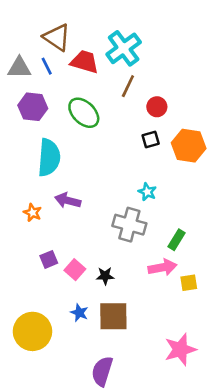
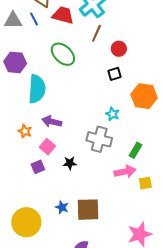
purple hexagon: (33, 107) -> (15, 62), moved
orange hexagon: (189, 146) -> (144, 96), moved
pink square: (75, 270) -> (47, 147), moved
black star: (105, 276) -> (70, 163), moved

